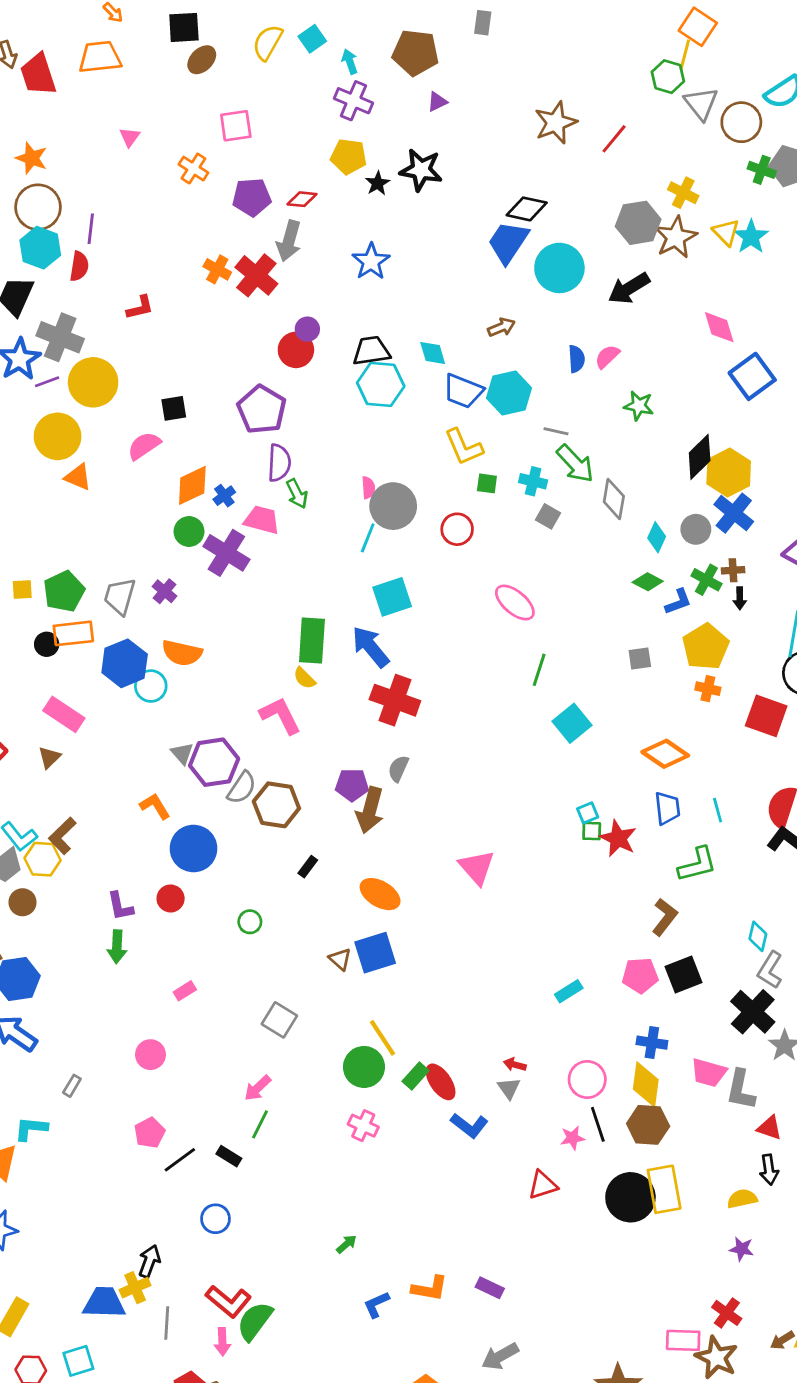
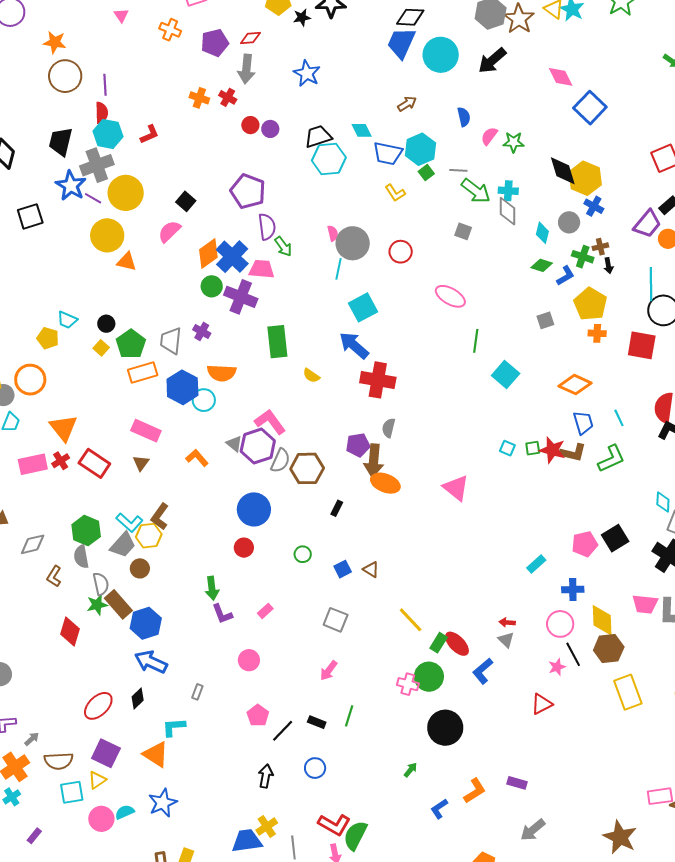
black star: (378, 183) -> (302, 17), turned 30
cyan hexagon: (40, 248) -> (108, 134), moved
red cross: (256, 275) -> (228, 97), size x0.6
gray cross: (60, 337) -> (97, 165), turned -32
red circle: (296, 350) -> (250, 125), moved, size x0.7
pink semicircle: (607, 357) -> (489, 136), moved
purple line: (47, 382) -> (93, 198), turned 60
black square: (174, 408) -> (186, 201), turned -30
yellow L-shape: (464, 447) -> (395, 193), size x0.7
black diamond: (700, 457) -> (563, 171), turned -52
cyan cross: (533, 481) -> (508, 191), moved
green square: (487, 483) -> (426, 173), moved, turned -35
blue cross: (224, 496) -> (232, 257), size x2.0
blue cross: (734, 513) -> (594, 206), size x0.7
yellow square: (22, 590) -> (101, 348), turned -35
green rectangle: (312, 641) -> (277, 342), moved
black circle: (47, 644) -> (106, 324), moved
pink L-shape: (280, 716) -> (270, 422), moved
orange L-shape: (155, 806) -> (197, 458), moved
cyan square: (588, 813) -> (507, 448), moved, turned -35
orange ellipse: (380, 894) -> (385, 483), moved
purple L-shape: (120, 906) -> (222, 614), moved
brown L-shape: (665, 917) -> (573, 453), moved, turned 76
blue square: (375, 953) -> (343, 569), moved, size x0.6
blue cross: (652, 1043) -> (573, 590), moved
green circle: (364, 1067) -> (429, 677), moved
green line: (260, 1124) -> (349, 716), moved
blue L-shape: (469, 1126) -> (483, 671), turned 112
black circle: (630, 1197) -> (445, 728), moved
black arrow: (149, 1261) -> (266, 776), moved
orange L-shape: (430, 1288) -> (475, 791), turned -32

